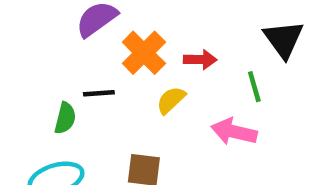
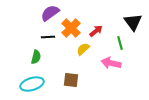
red arrow: (200, 60) -> (96, 31), turned -40
black line: (99, 93) -> (48, 37), moved

